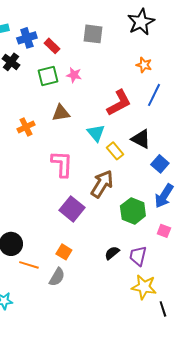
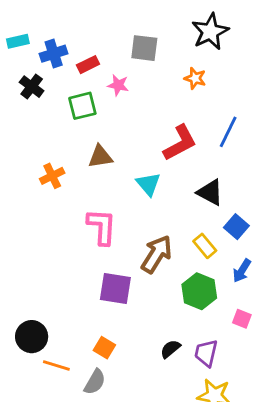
red rectangle: (52, 46) -> (88, 65), turned -70
orange star: (144, 65) -> (195, 78), moved
pink star: (74, 75) -> (118, 85), moved
yellow rectangle: (115, 151) -> (205, 246), moved
blue arrow: (164, 196) -> (242, 271), size x0.7
purple square: (72, 209) -> (115, 289), turned -30

